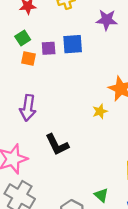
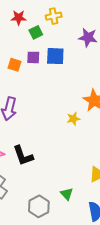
green square: (23, 38) -> (36, 32), moved
black L-shape: (57, 145) -> (23, 156), moved

